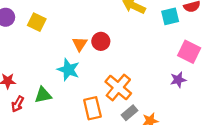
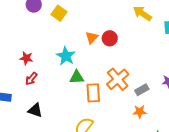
cyan star: (68, 70) -> (66, 56), moved
green triangle: (43, 95) -> (77, 77), moved
gray rectangle: (130, 113) -> (142, 90), moved

